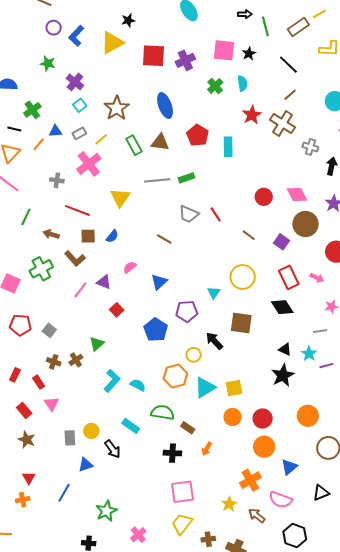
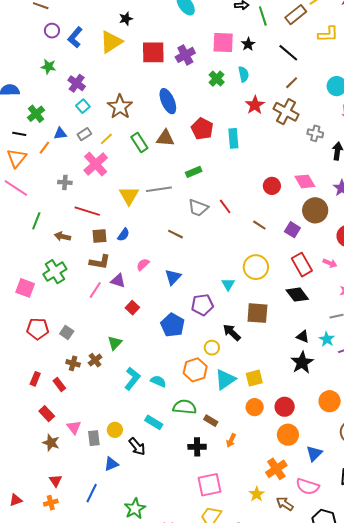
gray line: (157, 180) -> (159, 189), moved
brown L-shape: (75, 258) -> (100, 262), moved, turned -35
pink triangle: (52, 404) -> (74, 427), moved

